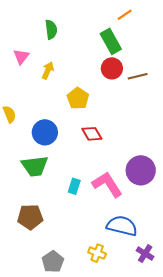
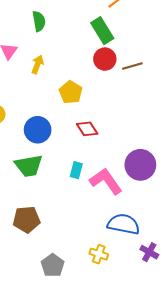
cyan rectangle: (74, 186) -> (76, 170), moved

